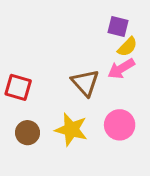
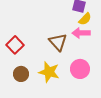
pink arrow: (121, 69) -> (81, 33), turned 30
red square: (18, 87) -> (15, 45), turned 30

